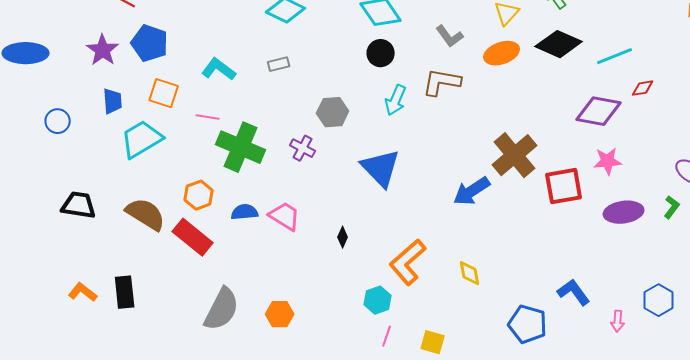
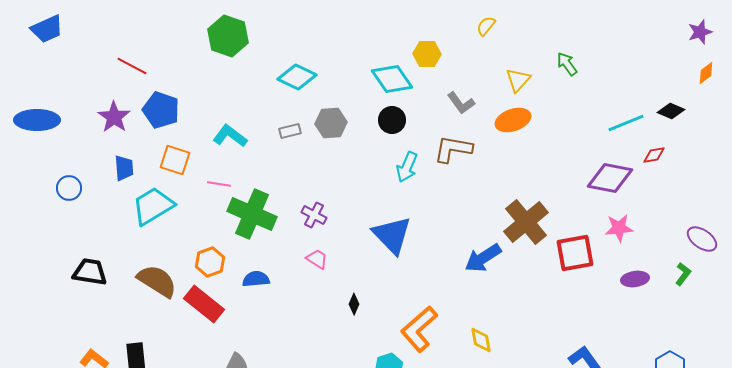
black diamond: (559, 44) -> (671, 111), moved, size x0.6
gray hexagon: (333, 112) -> (331, 123), moved
purple ellipse: (624, 212) -> (635, 279), size x0.7
pink trapezoid: (285, 216) -> (317, 259), moved, size x0.7

